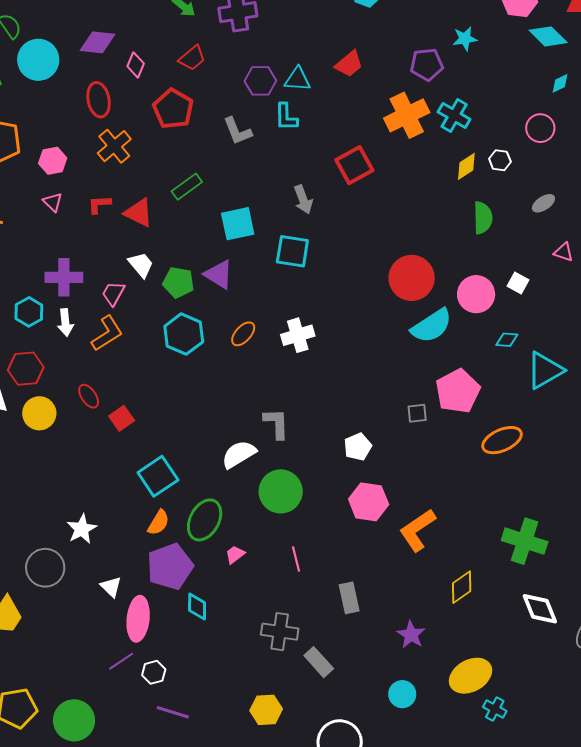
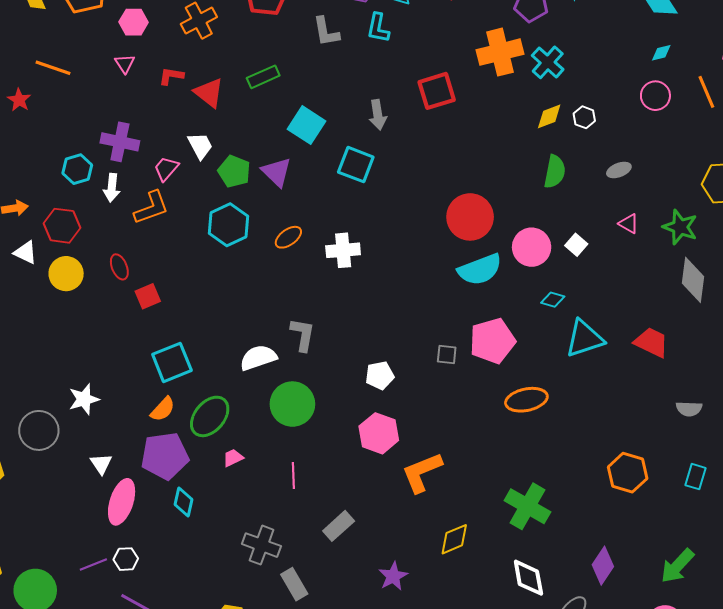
pink circle: (540, 128) -> (655, 96), moved
cyan square: (238, 224) -> (306, 125), turned 33
gray rectangle: (349, 598) -> (339, 526), turned 48
purple line: (121, 661) -> (93, 564), moved

